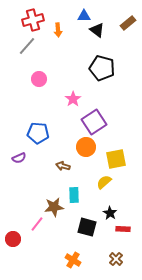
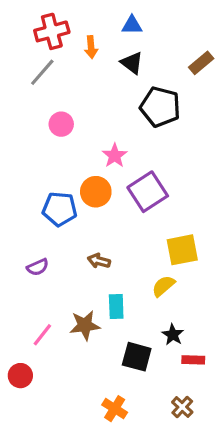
brown rectangle: (128, 23) -> (201, 63), moved
black triangle: (97, 30) -> (132, 63), moved
orange circle: (86, 147) -> (96, 192), moved
purple semicircle: (19, 158) -> (38, 267), moved
pink line: (37, 224) -> (42, 335), moved

